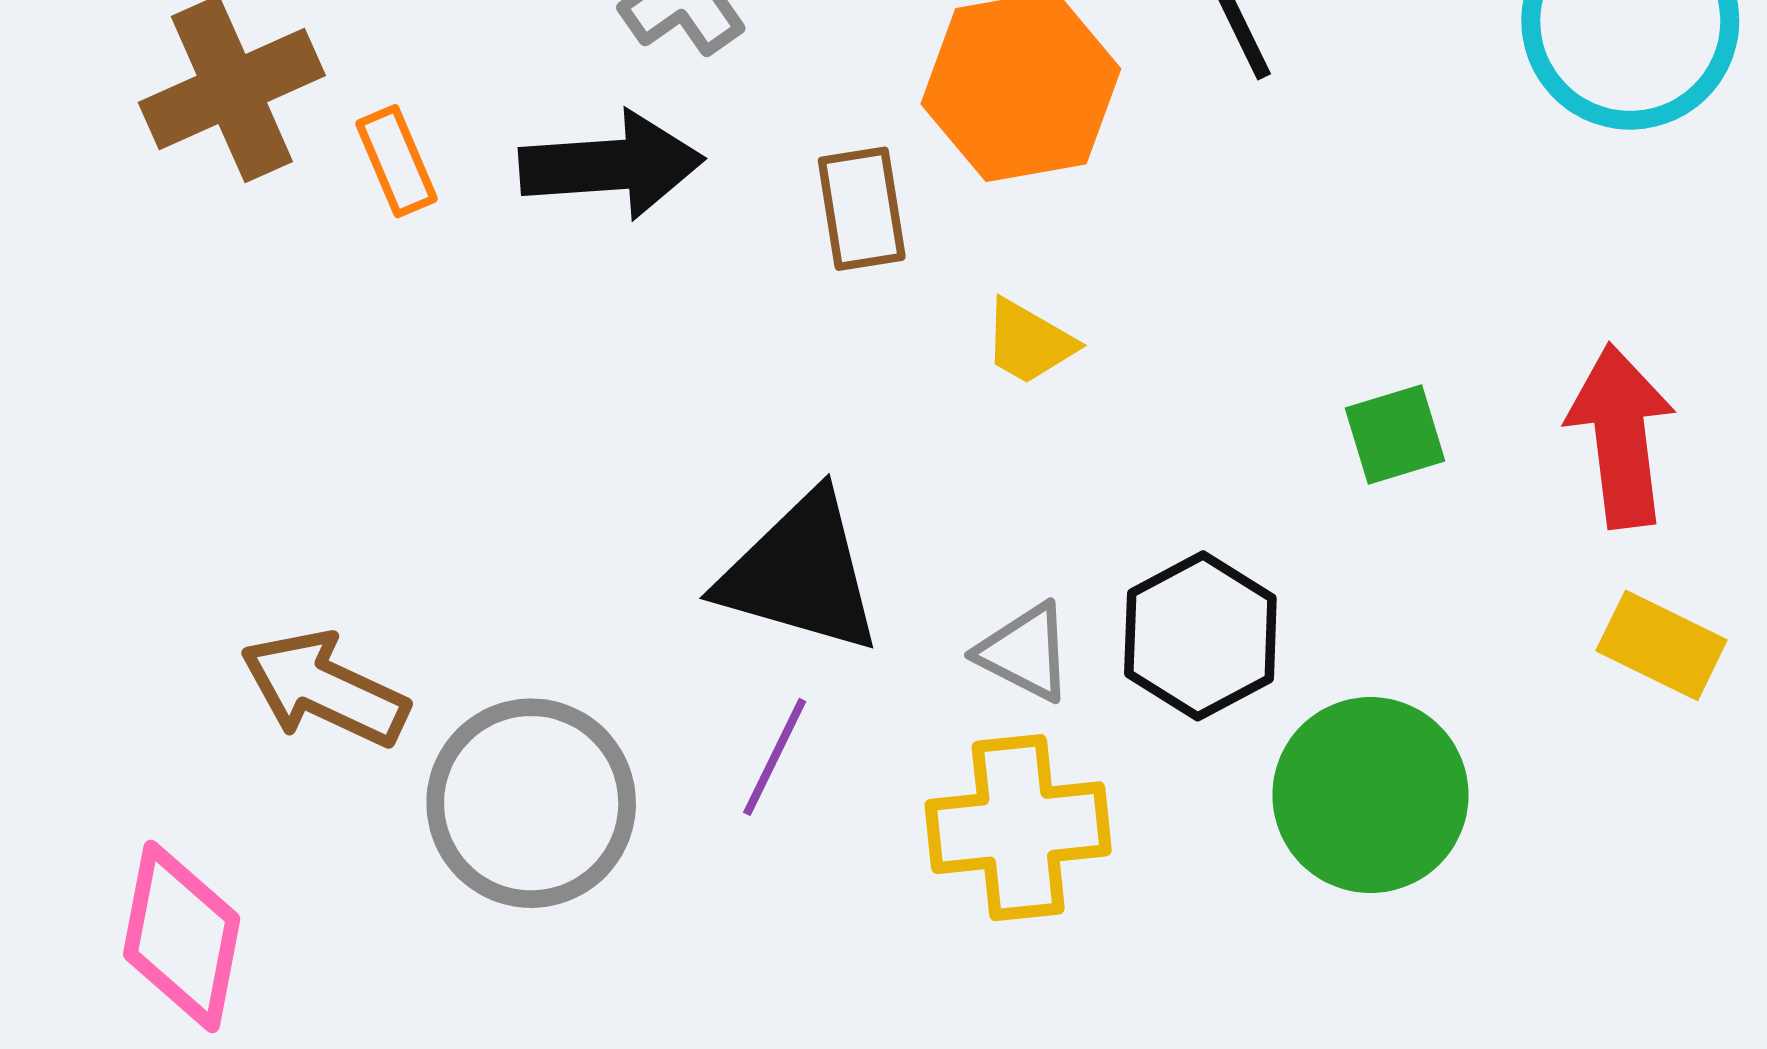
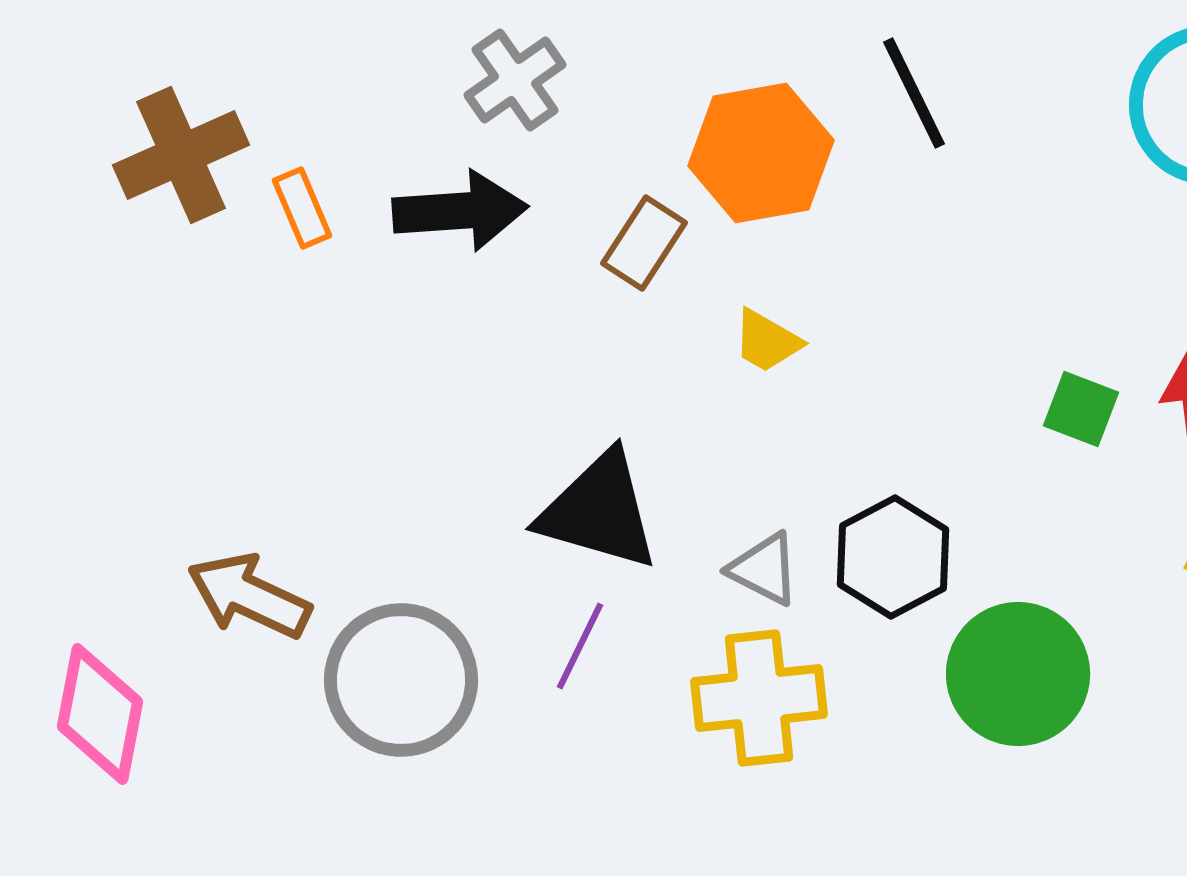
brown rectangle: (862, 209) -> (644, 243), turned 42
green square: (1395, 435) -> (1081, 409), moved, turned 38
pink diamond: (182, 936) -> (100, 714), moved

